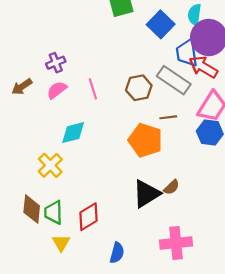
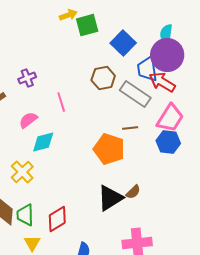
cyan semicircle: (195, 15) -> (166, 34), moved
brown hexagon: (139, 88) -> (103, 78), moved
pink semicircle: (57, 90) -> (28, 120), moved

